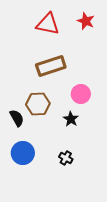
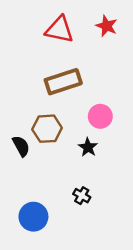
blue circle: (23, 153) -> (33, 217), moved

